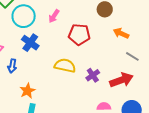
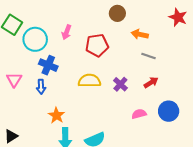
gray line: (132, 56) -> (148, 56), moved
blue arrow: (12, 66) -> (41, 87), moved
red arrow: (121, 80) -> (151, 82), size x0.6

